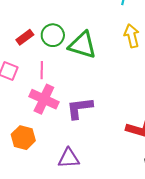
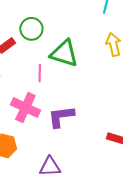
green circle: (53, 35) -> (31, 29), moved
pink line: (42, 70) -> (40, 73), moved

